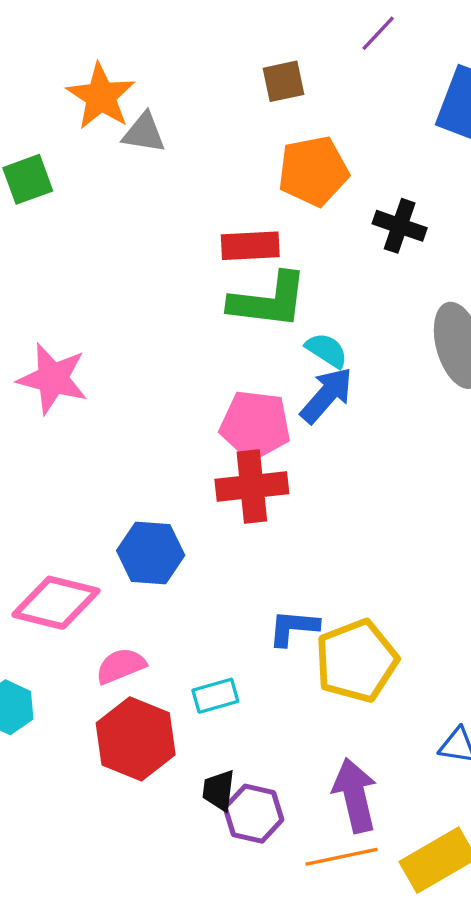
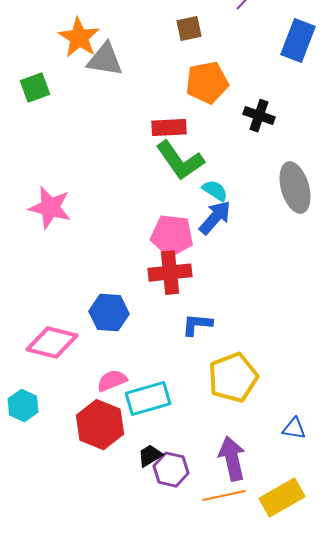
gray triangle: (144, 133) -> (105, 60), size x1.4
green L-shape: (268, 301) -> (180, 161), turned 48
blue L-shape: (293, 628) -> (197, 325), moved
pink semicircle: (121, 666) -> (112, 381), moved
cyan rectangle: (215, 696) -> (148, 399), size x1.6
black trapezoid: (219, 790) -> (150, 456), turned 52

